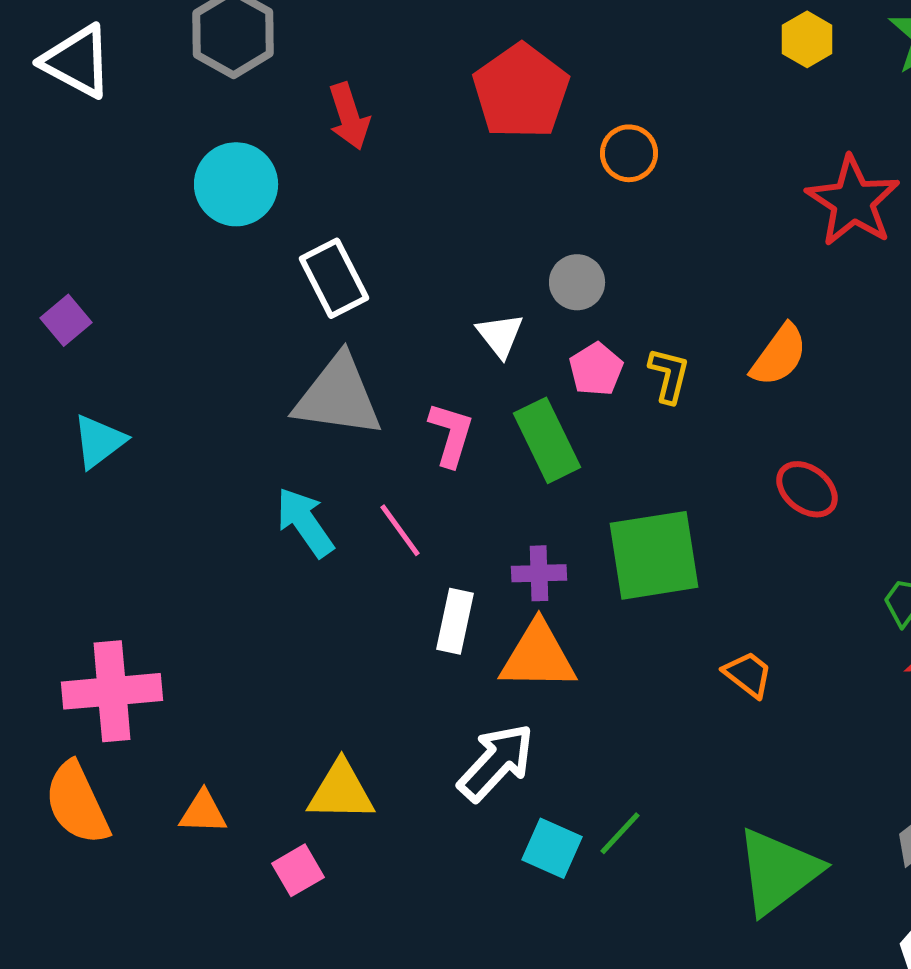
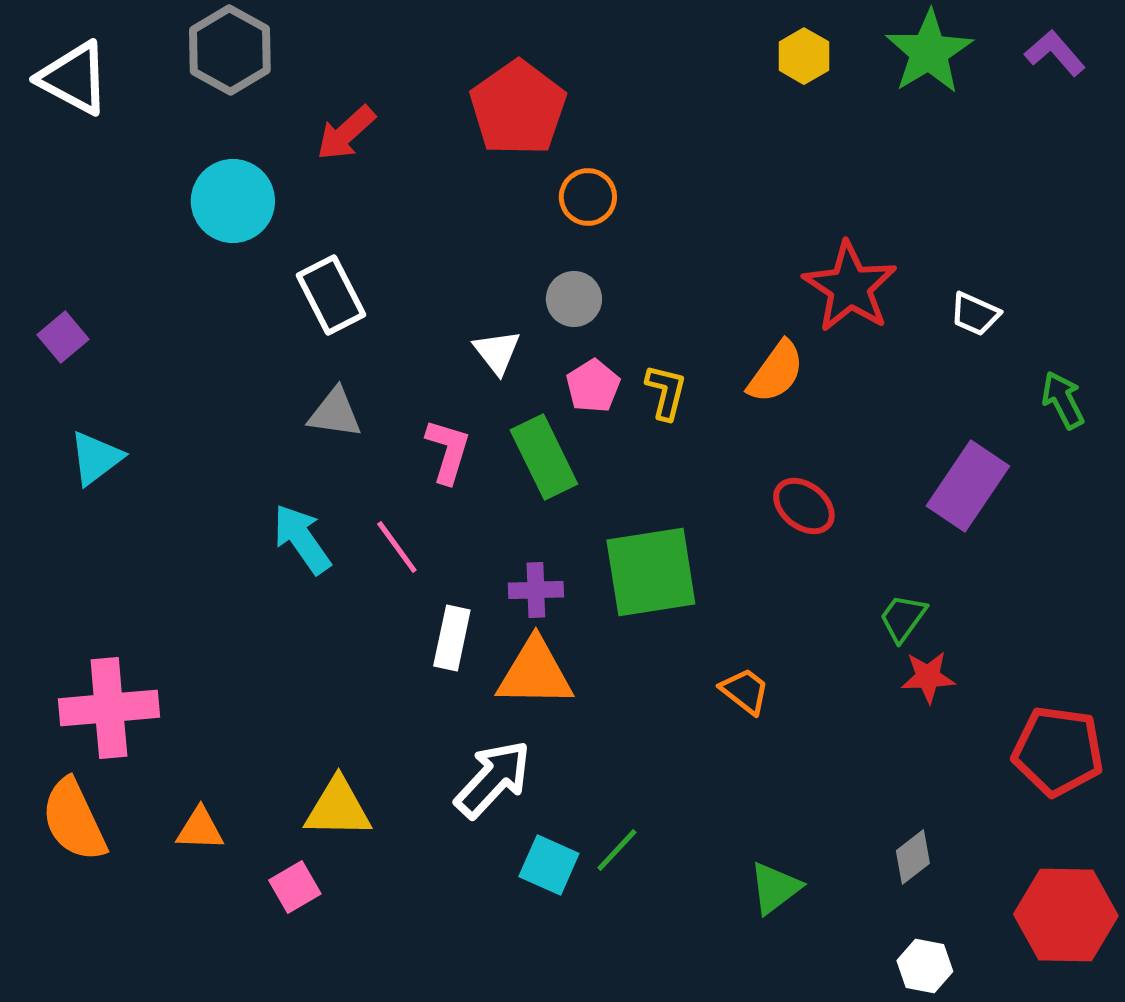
red arrow: (349, 116) -> (346, 133), turned 66
orange circle: (629, 153) -> (588, 197), moved
red star: (853, 201) -> (850, 287), moved
gray triangle: (338, 396) -> (335, 413), size x0.6
green triangle: (778, 871) -> (775, 888), size x0.6

